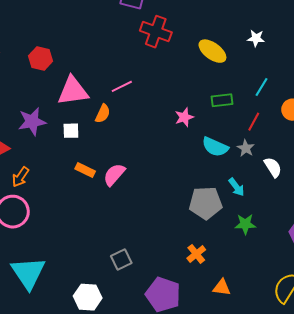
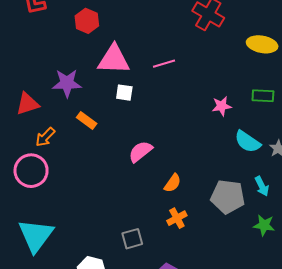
yellow ellipse: (212, 51) -> (262, 44), turned -36
orange semicircle: (103, 114) -> (173, 183), moved
white square: (71, 131) -> (124, 93), moved
orange rectangle: (85, 170) -> (87, 121), moved
orange cross: (196, 254) -> (177, 218), moved

